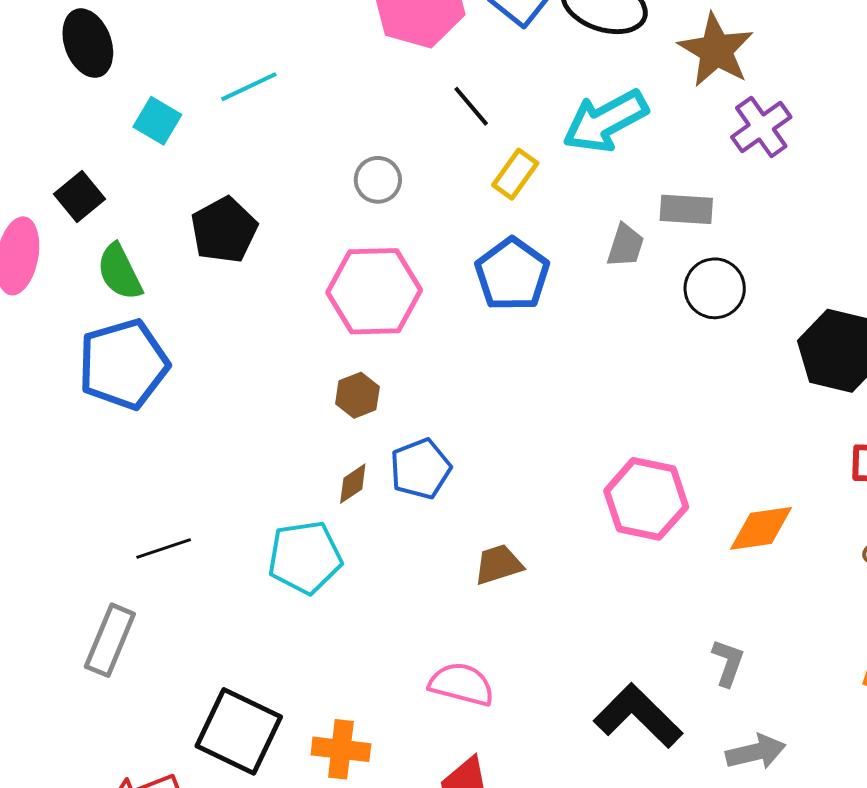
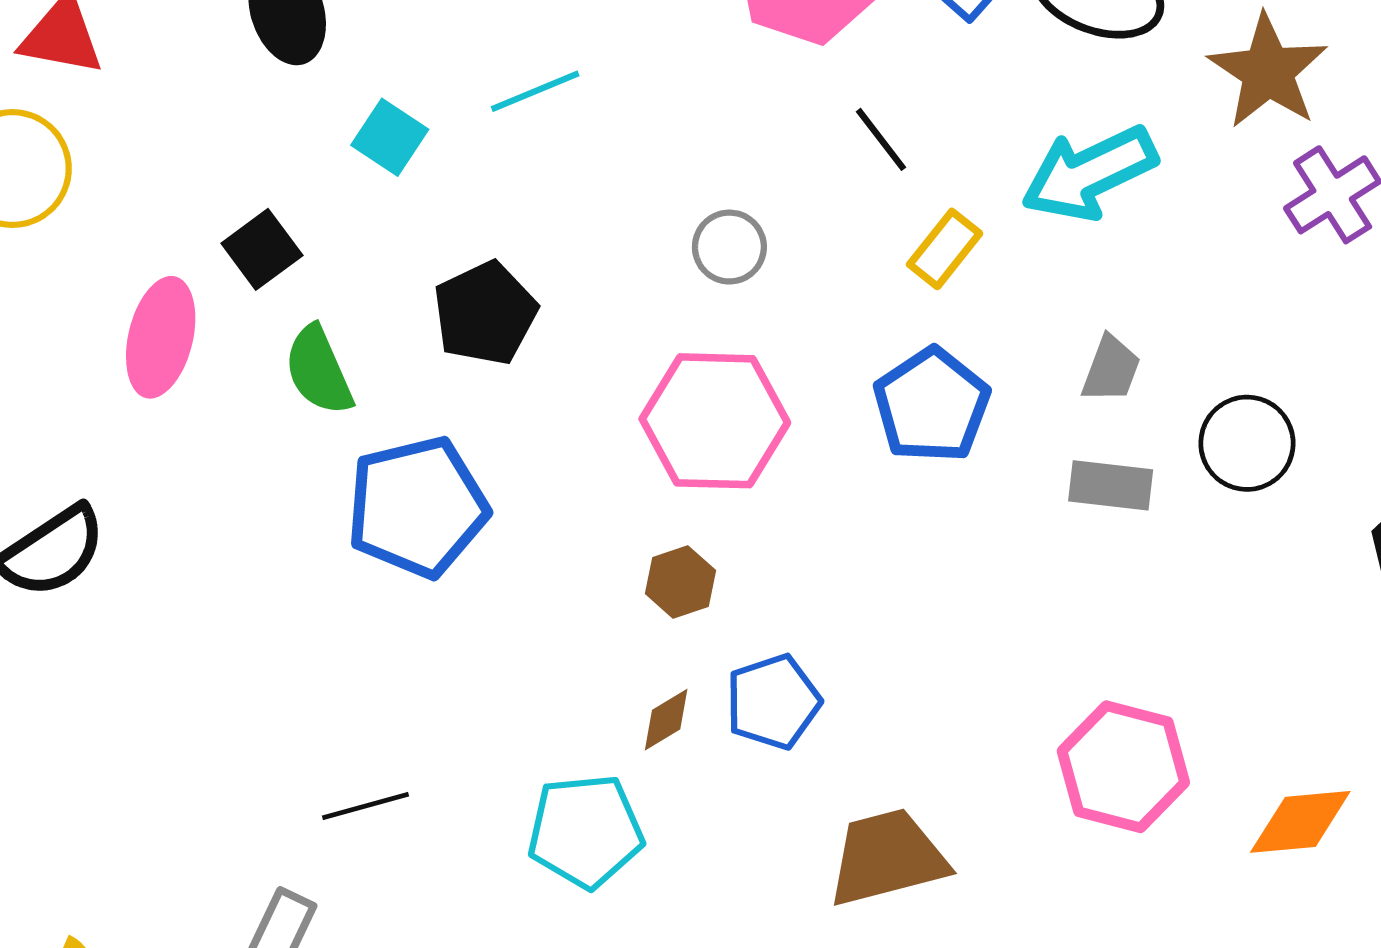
gray rectangle: (686, 209) -> (1111, 485), moved
blue pentagon: (123, 364) -> (417, 507), moved
brown trapezoid: (498, 565) -> (887, 858), size x1.6

